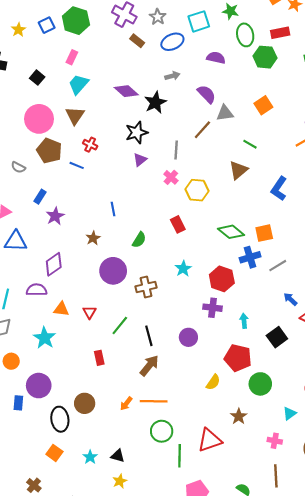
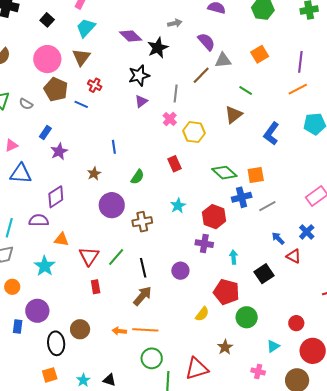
red triangle: (89, 312) -> (89, 256), moved, size x1.5
orange arrow: (126, 404) -> (119, 331), turned 56
orange square: (54, 453) -> (50, 375), turned 35

